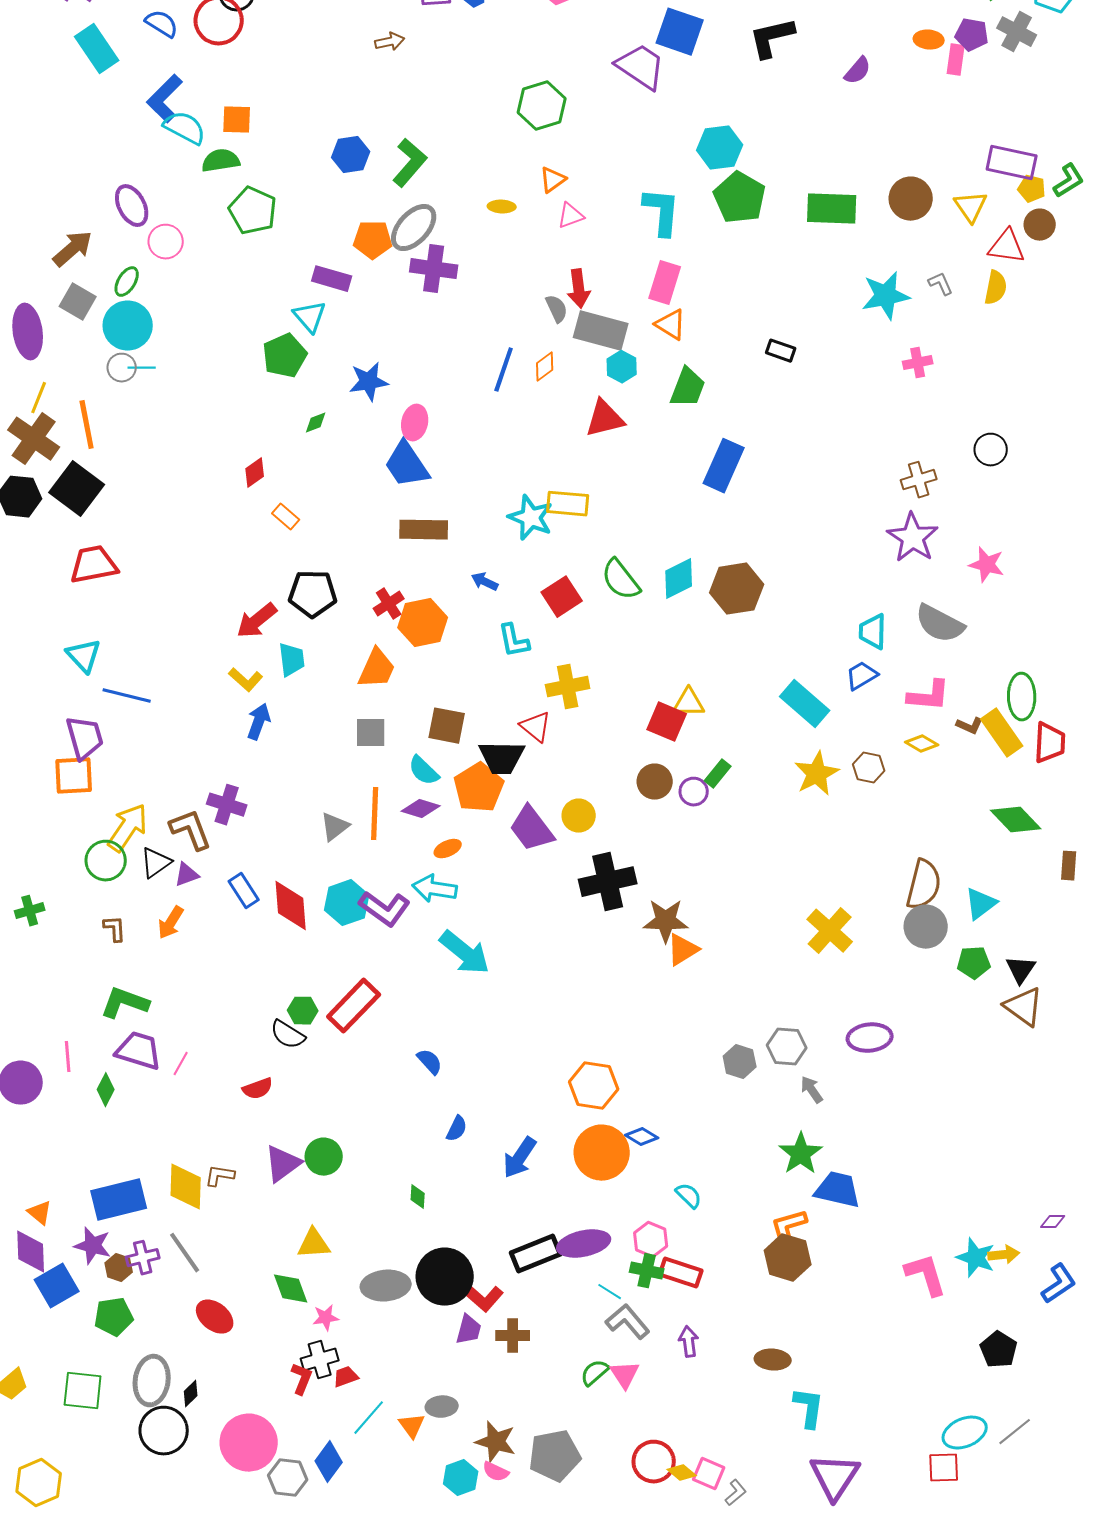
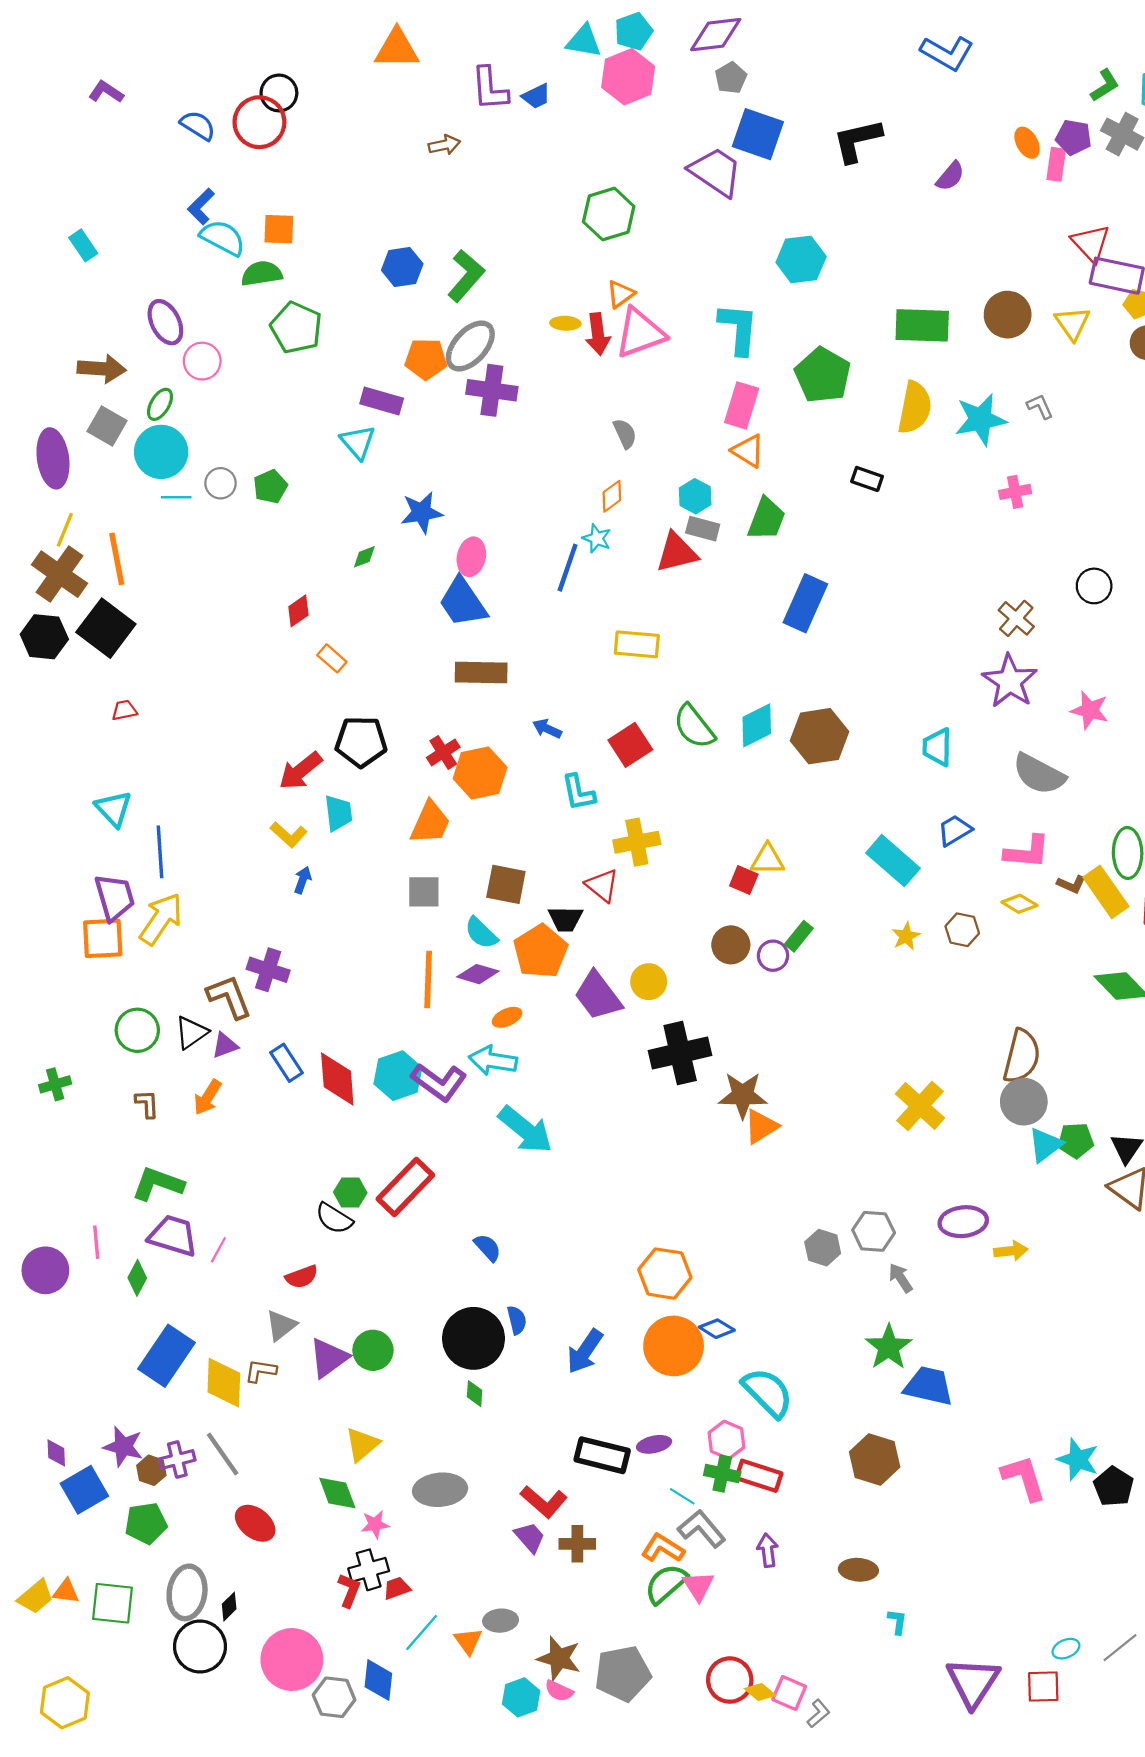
orange ellipse: (929, 40) -> (1027, 143), turned 56
cyan rectangle: (97, 49) -> (83, 245), moved, size x0.6
blue L-shape: (165, 99) -> (201, 206), size x0.7
green pentagon: (740, 198) -> (823, 375), moved
pink triangle: (571, 216) -> (640, 333), size x1.8
red triangle: (1007, 247) -> (1091, 243), moved, turned 39
brown arrow: (73, 249) -> (102, 369), turned 45
yellow semicircle: (996, 288) -> (915, 408), moved, size x1.4
red arrow: (579, 289) -> (598, 334), moved
gray rectangle: (601, 331) -> (703, 529), moved, size x0.6
green pentagon: (285, 356) -> (270, 486), moved, size x0.7
gray circle: (122, 368) -> (221, 483), moved
blue line: (504, 370) -> (568, 568), moved
brown cross: (919, 480) -> (1016, 618), turned -32
cyan star: (531, 518) -> (597, 538), moved, size x0.6
red trapezoid: (94, 565) -> (124, 710), size x0.5
cyan trapezoid: (873, 632) -> (937, 747), moved
blue line: (127, 696) -> (160, 852), turned 72
blue arrow: (259, 722) -> (303, 880), size x0.7
red square: (667, 722) -> (744, 880), size x0.7
black trapezoid: (502, 758) -> (565, 919), size x0.7
yellow star: (817, 774) -> (906, 936), size x0.6
gray triangle: (335, 827) -> (281, 1325), moved
yellow arrow: (128, 828) -> (161, 919), moved
cyan triangle: (981, 904) -> (1045, 1145), moved
blue semicircle: (457, 1129) -> (517, 1320), turned -40
cyan semicircle: (689, 1196) -> (768, 1392), size x1.8
blue rectangle: (119, 1200) -> (166, 1356), moved, turned -42
orange triangle: (40, 1213) -> (66, 1591), moved, turned -32
orange L-shape: (789, 1226) -> (663, 1548), moved, turned 48
yellow triangle: (314, 1244) -> (362, 1444), turned -36
purple ellipse: (584, 1244) -> (654, 1444), size x0.6
purple diamond: (31, 1252) -> (56, 1453), size x0.6
black rectangle: (536, 1254) -> (602, 1455), turned 36
yellow arrow: (1004, 1255) -> (1011, 1251), moved
black circle: (445, 1277) -> (474, 1338), moved
purple trapezoid: (469, 1330) -> (530, 1537), turned -56
black pentagon: (999, 1350) -> (1114, 1487), moved
green semicircle: (595, 1373) -> (666, 1584), size x1.4
cyan L-shape: (809, 1408) -> (897, 1622), size x0.6
cyan ellipse: (965, 1433) -> (1066, 1649), size x0.6
blue diamond: (329, 1462) -> (378, 1680), turned -30
purple triangle: (835, 1477) -> (973, 1682), moved

